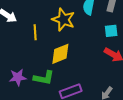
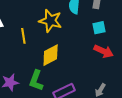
green L-shape: (44, 78) -> (36, 81), turned 105

